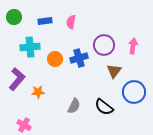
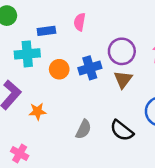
blue rectangle: (45, 21) -> (46, 31), moved
brown triangle: (114, 71) -> (123, 79), moved

